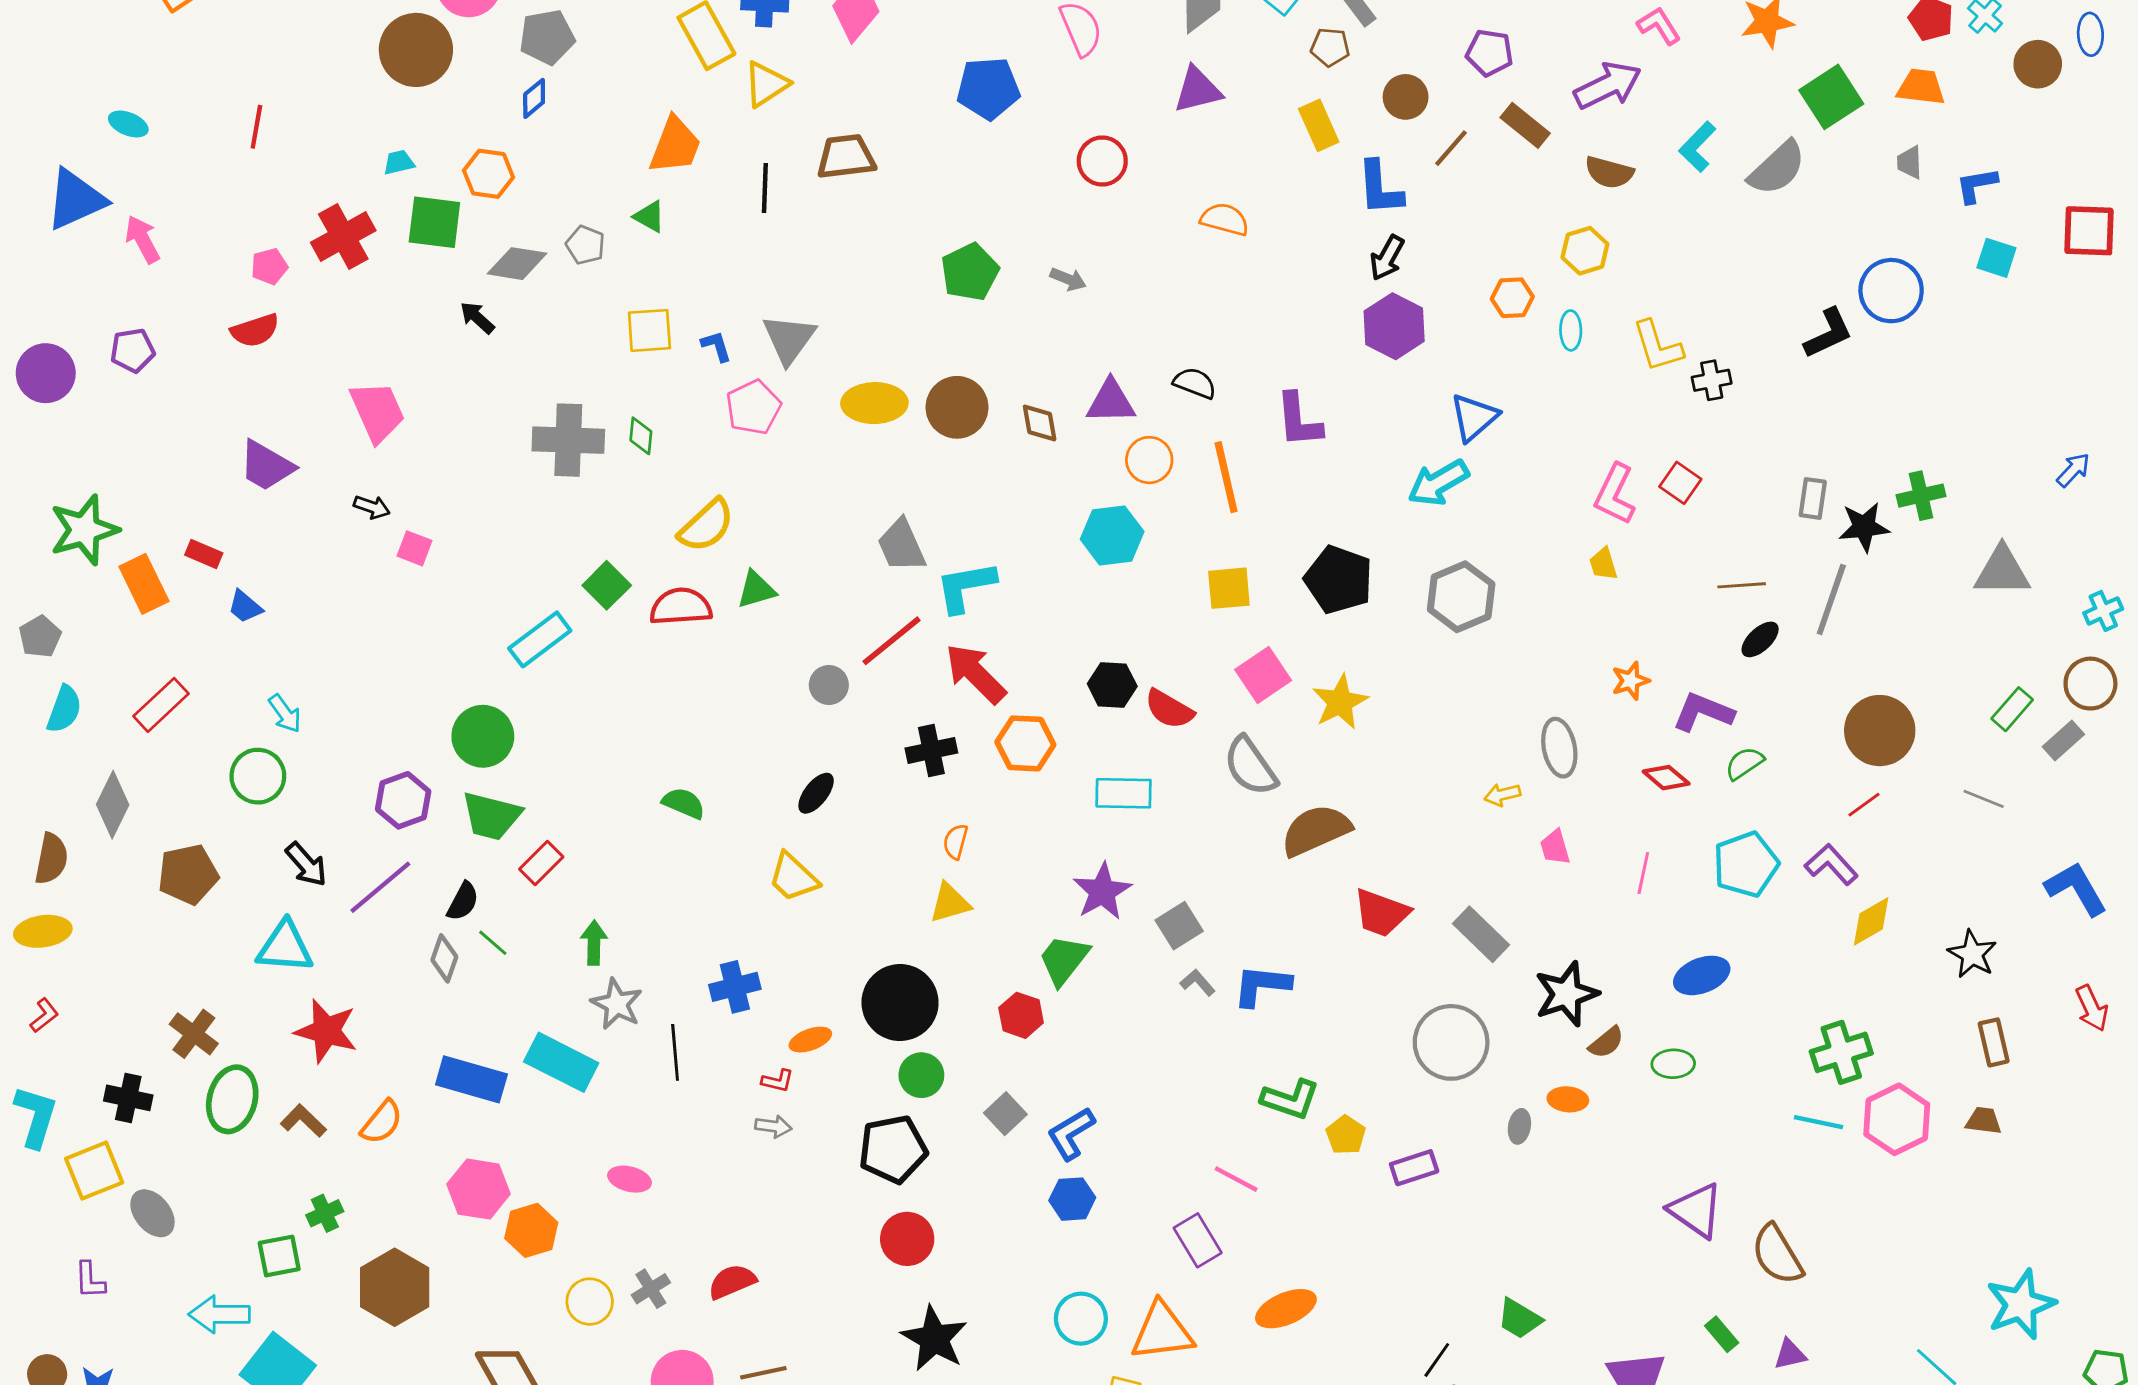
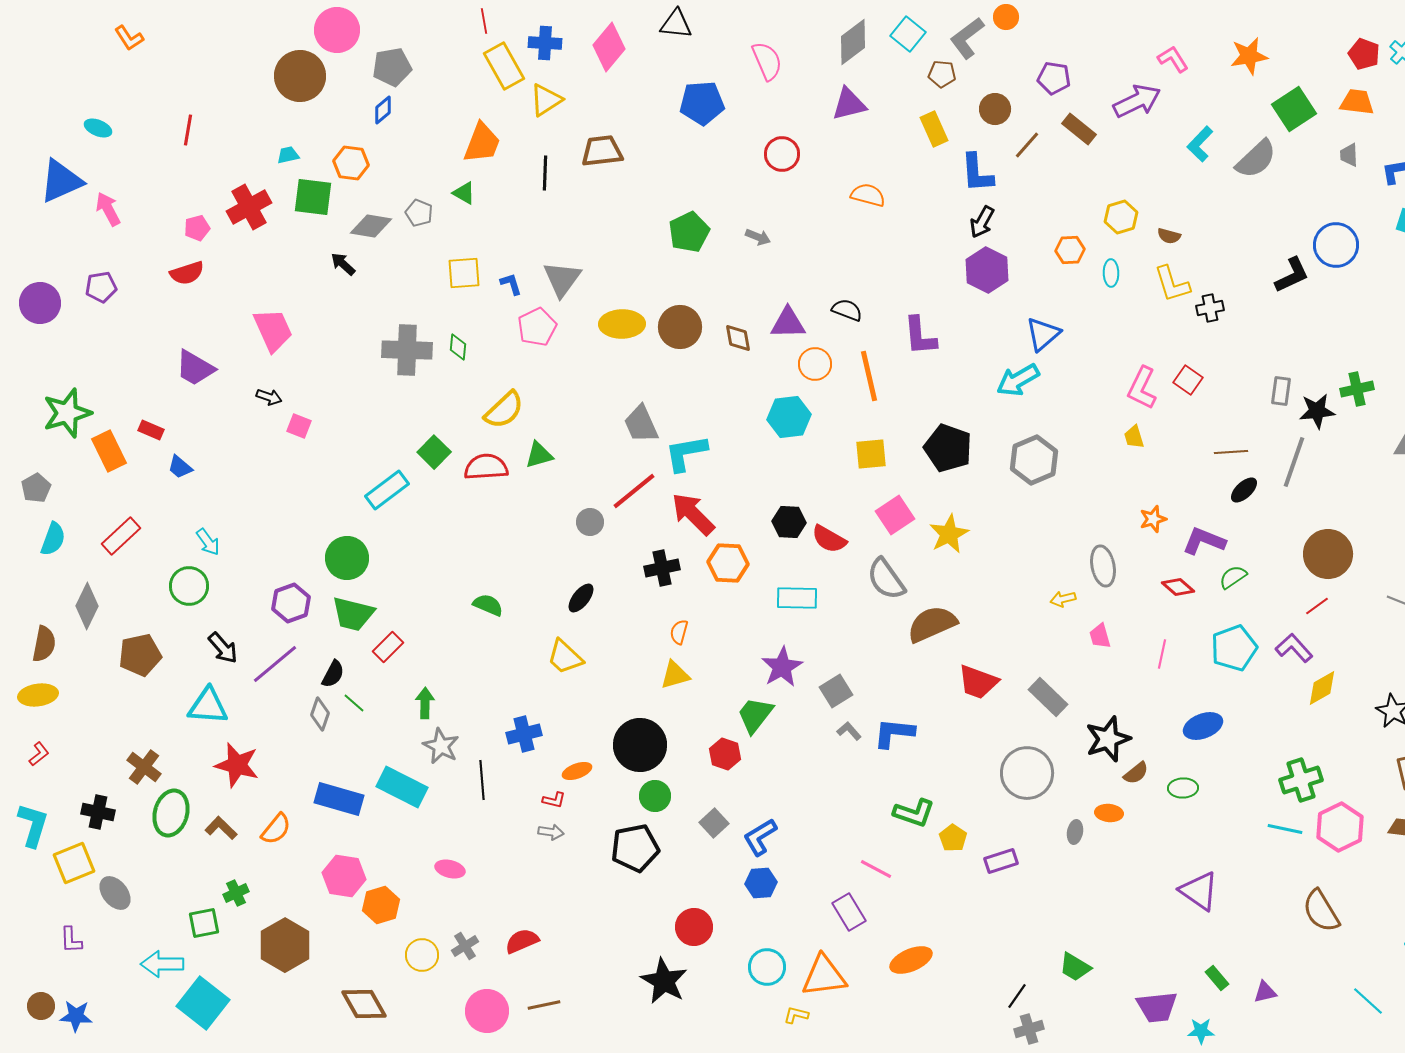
brown semicircle: (1609, 172) -> (1169, 236), moved, size x0.7
red circle: (907, 1239) -> (694, 927), moved
brown semicircle: (1777, 1255) -> (1321, 911), moved

